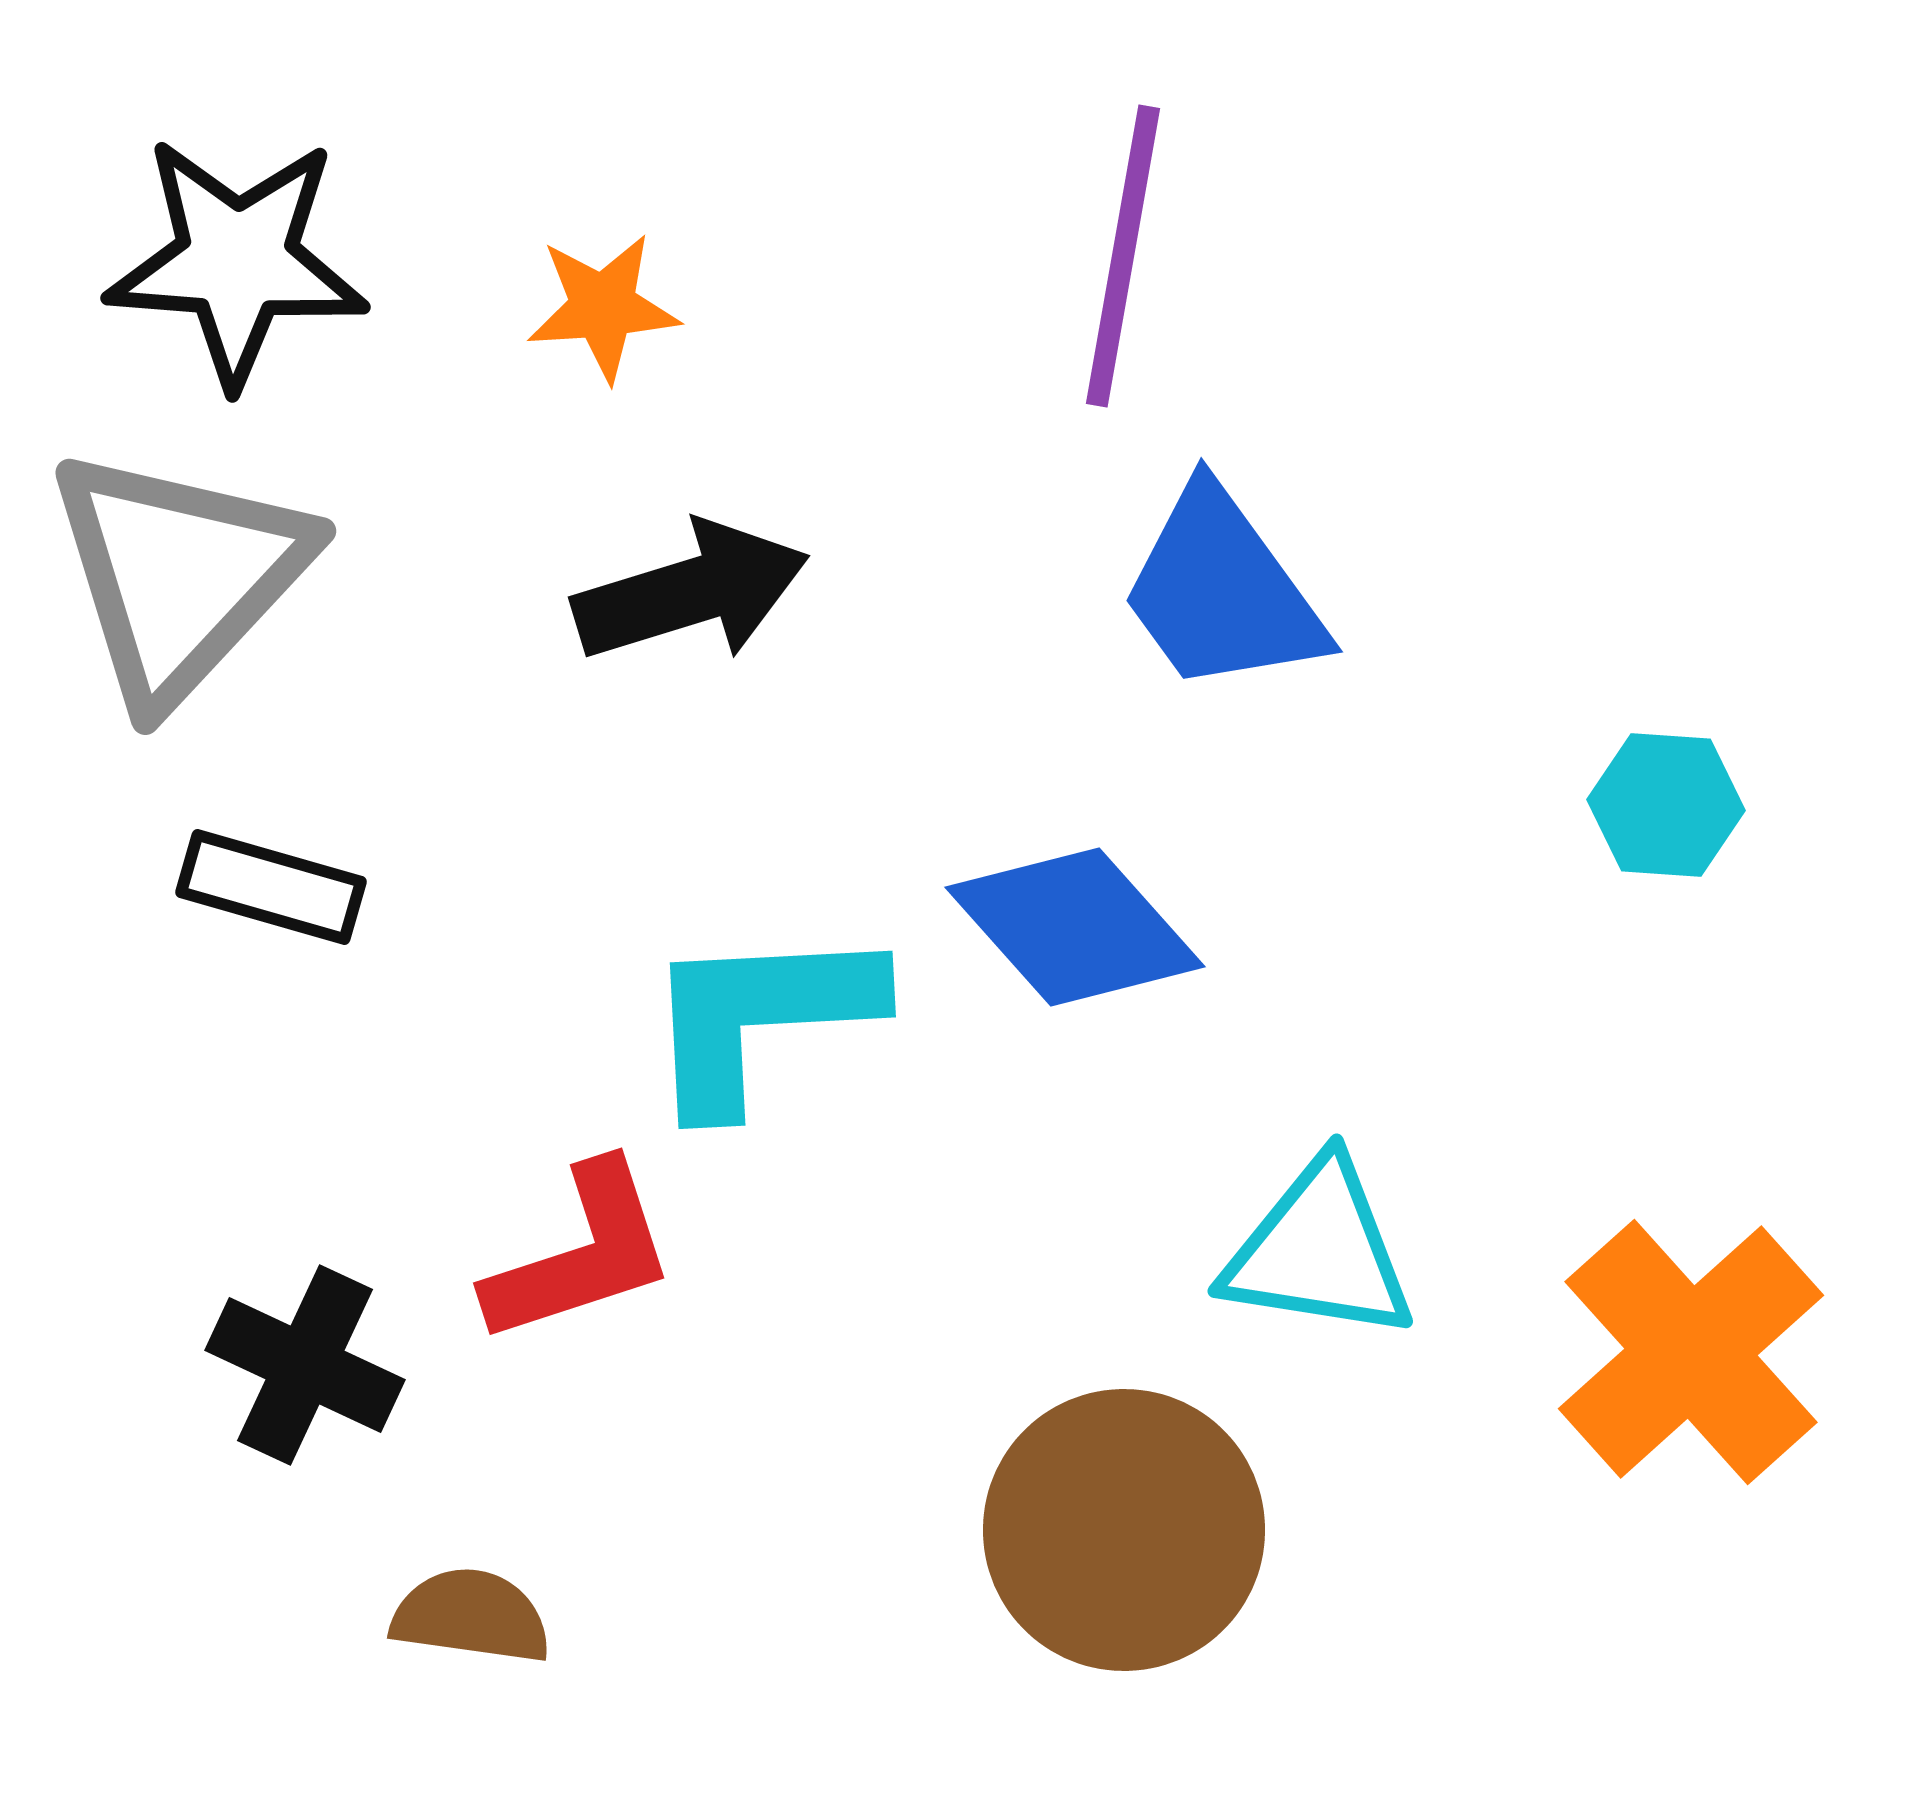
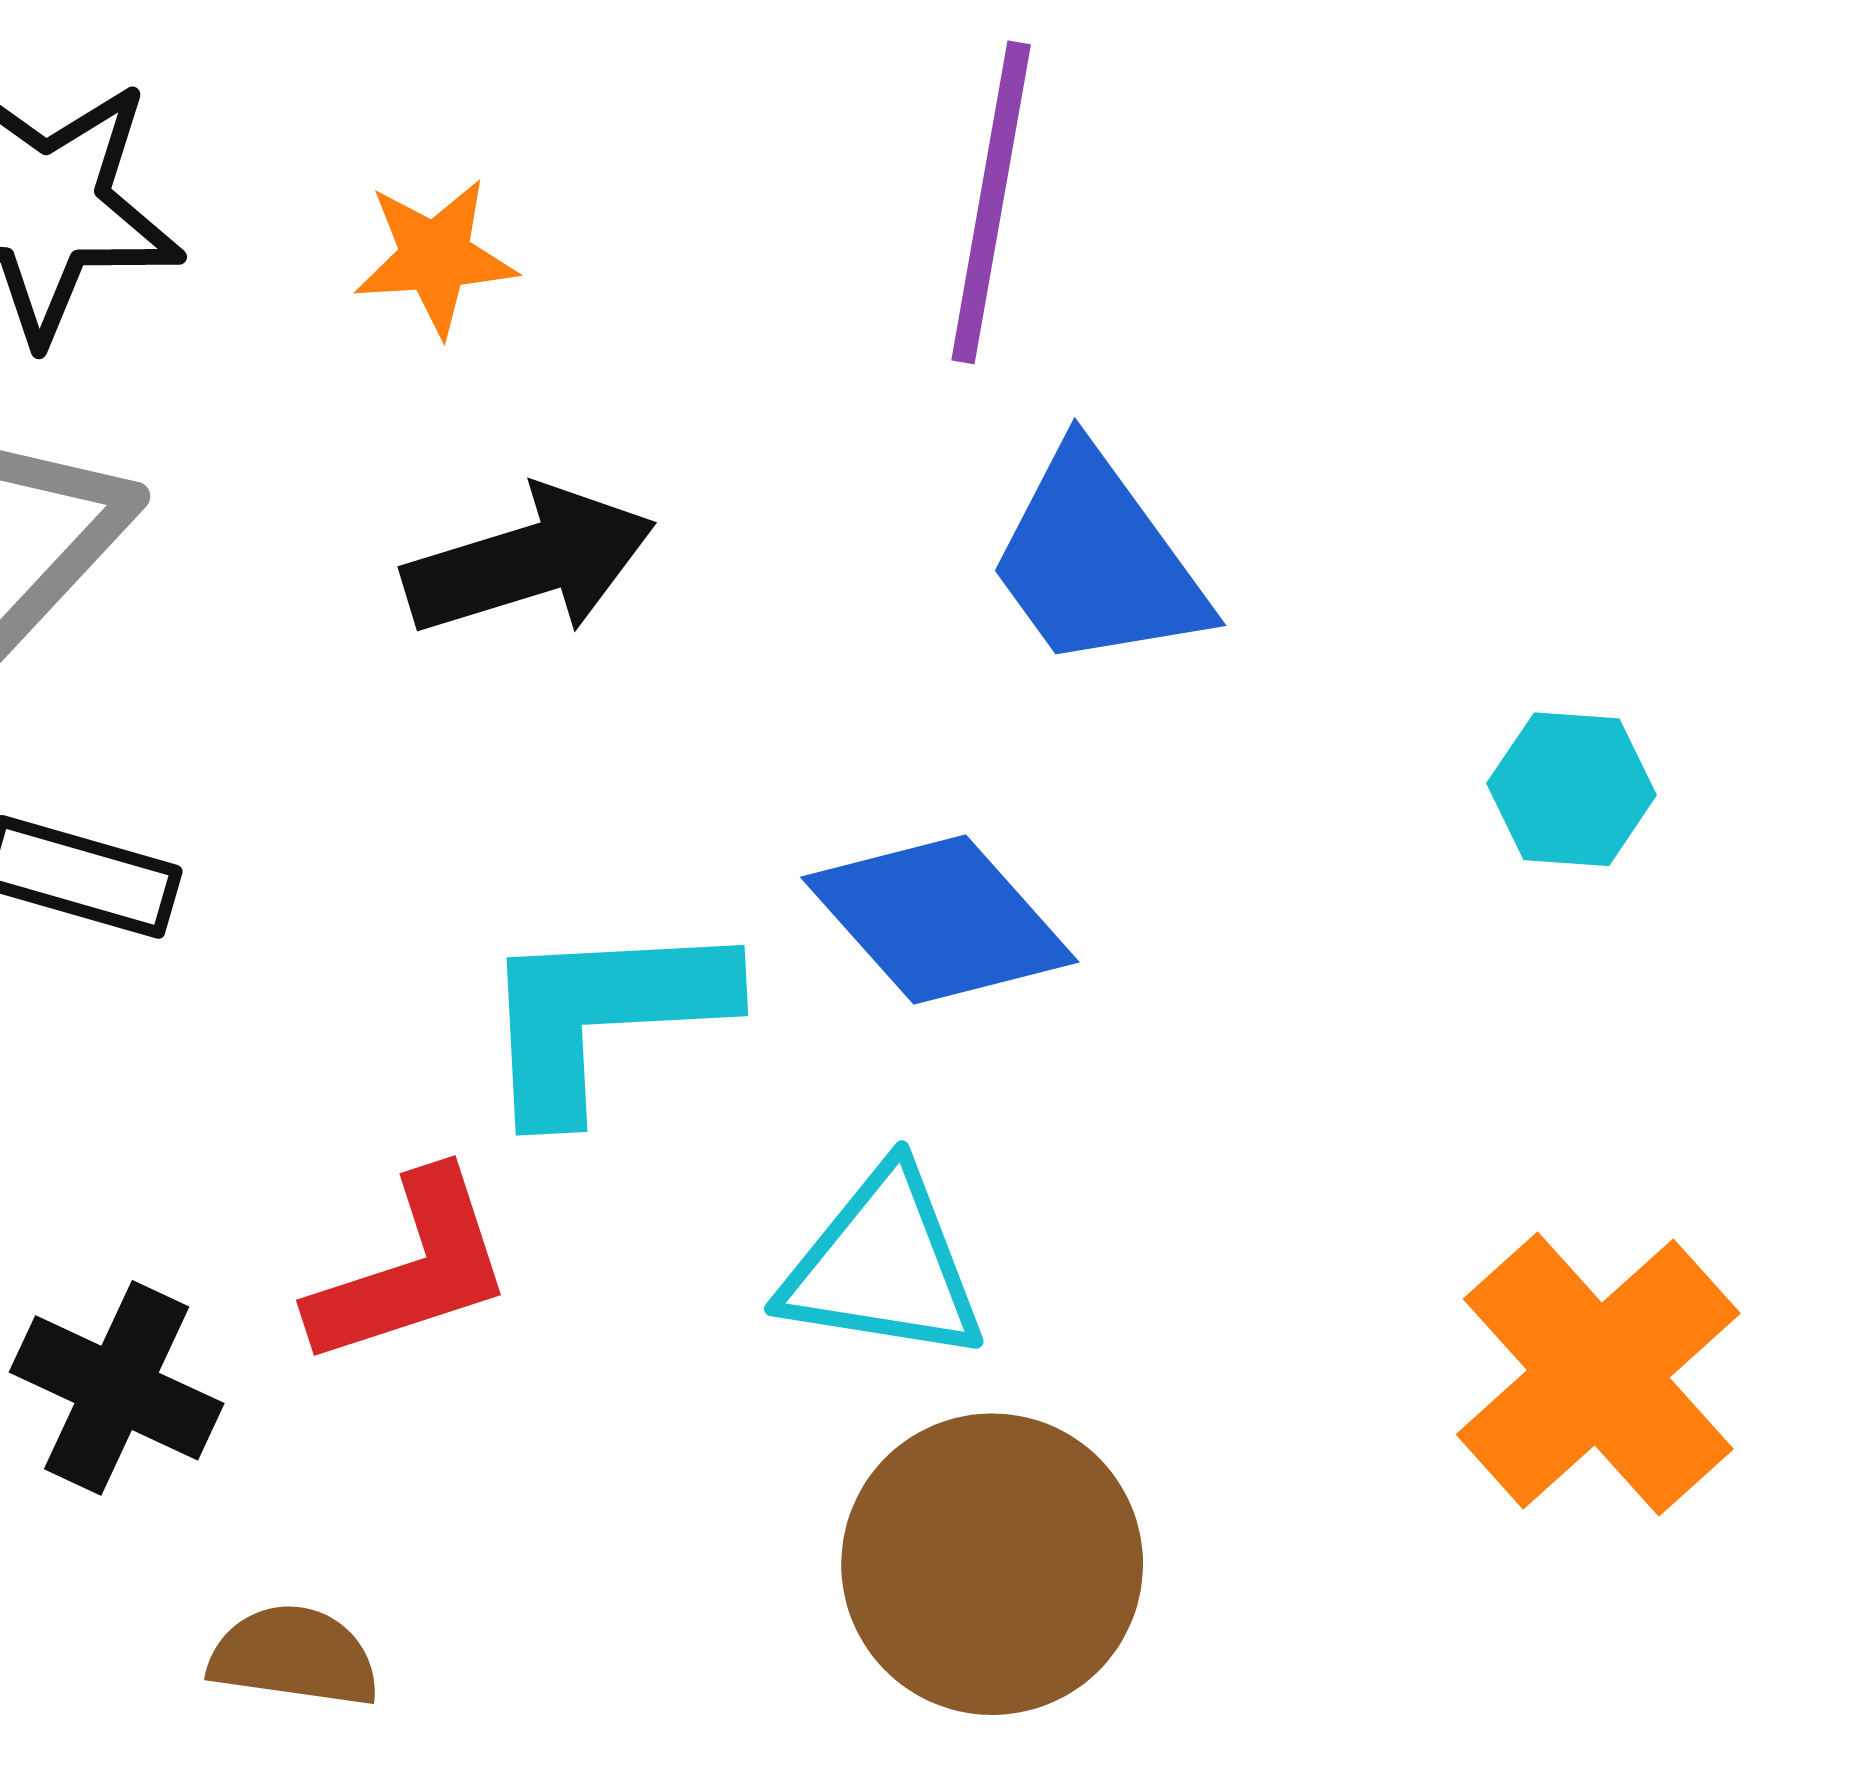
cyan triangle: (1319, 1251) -> (883, 1266), moved

